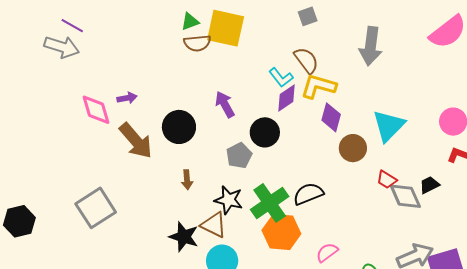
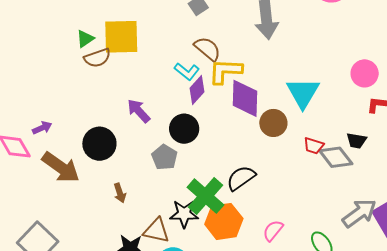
purple diamond: (331, 117) -> (245, 98), size x1.4
black trapezoid: (429, 185) -> (356, 141), turned -130
black star: (229, 200) -> (184, 214), moved

